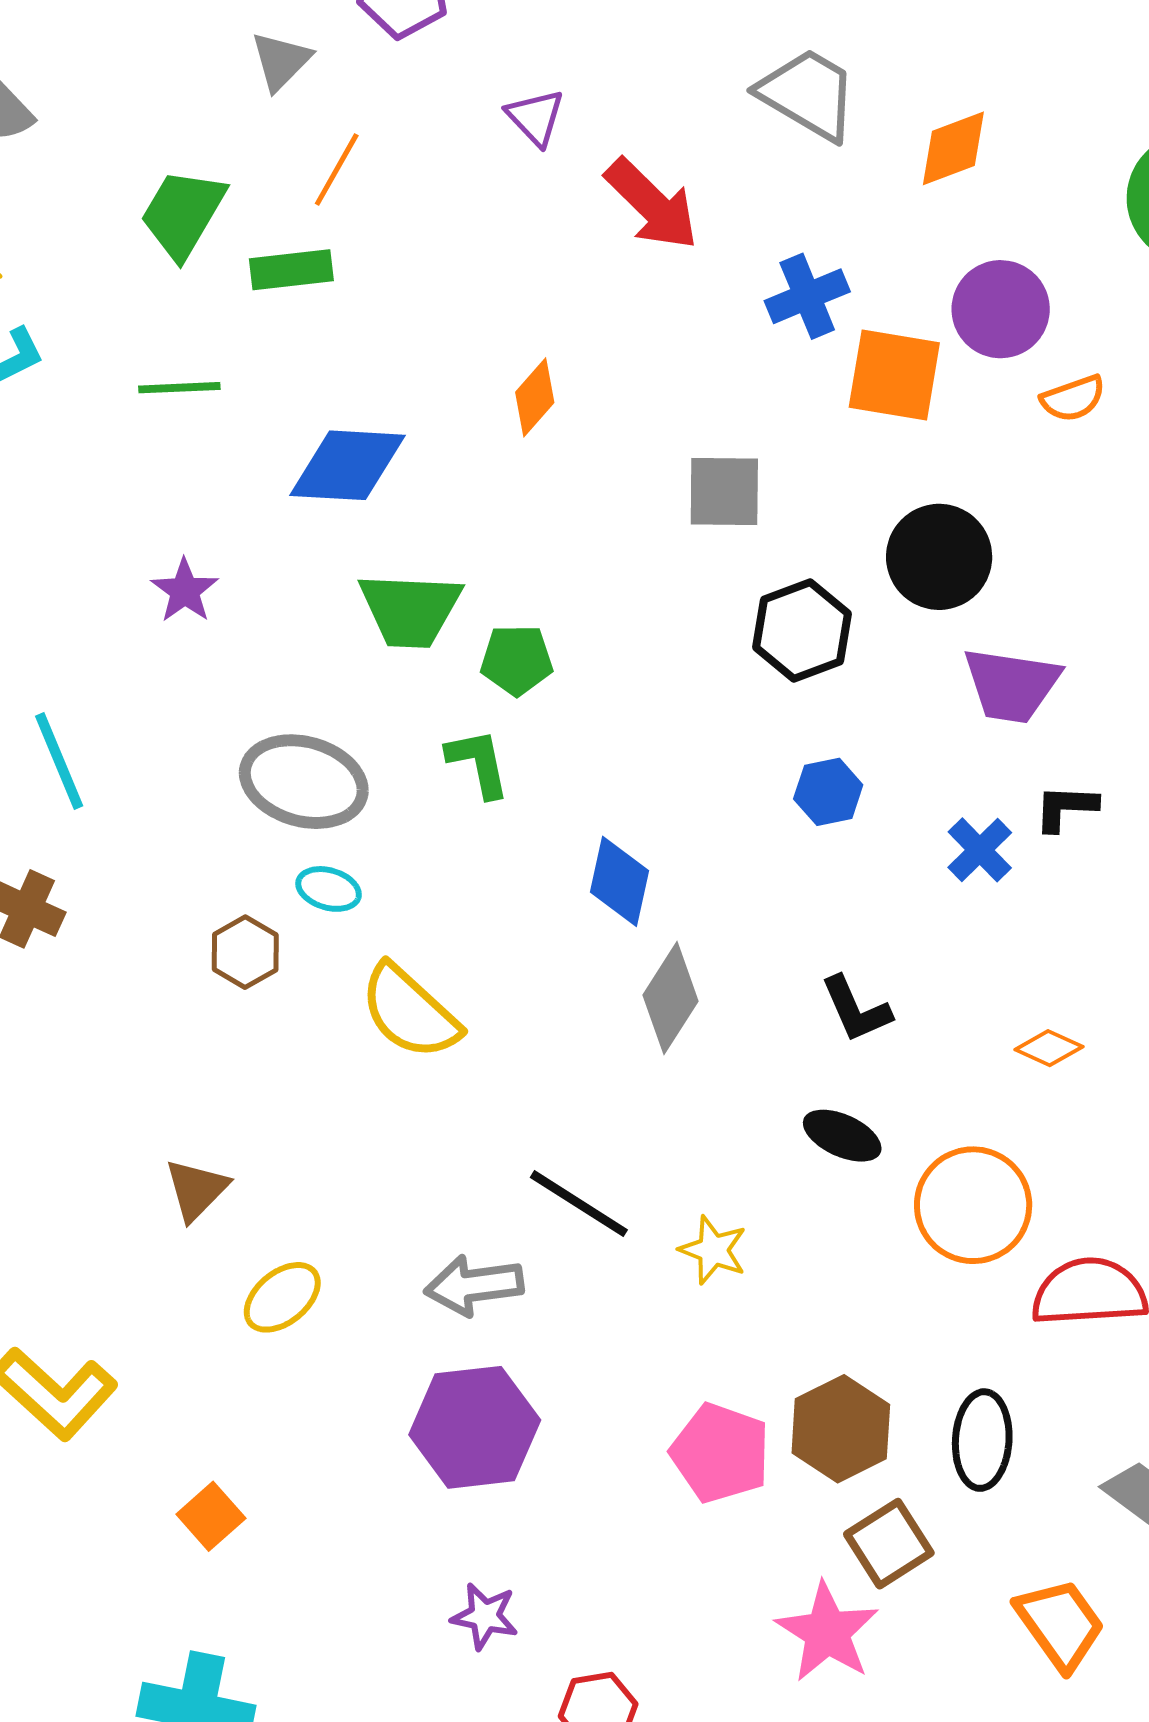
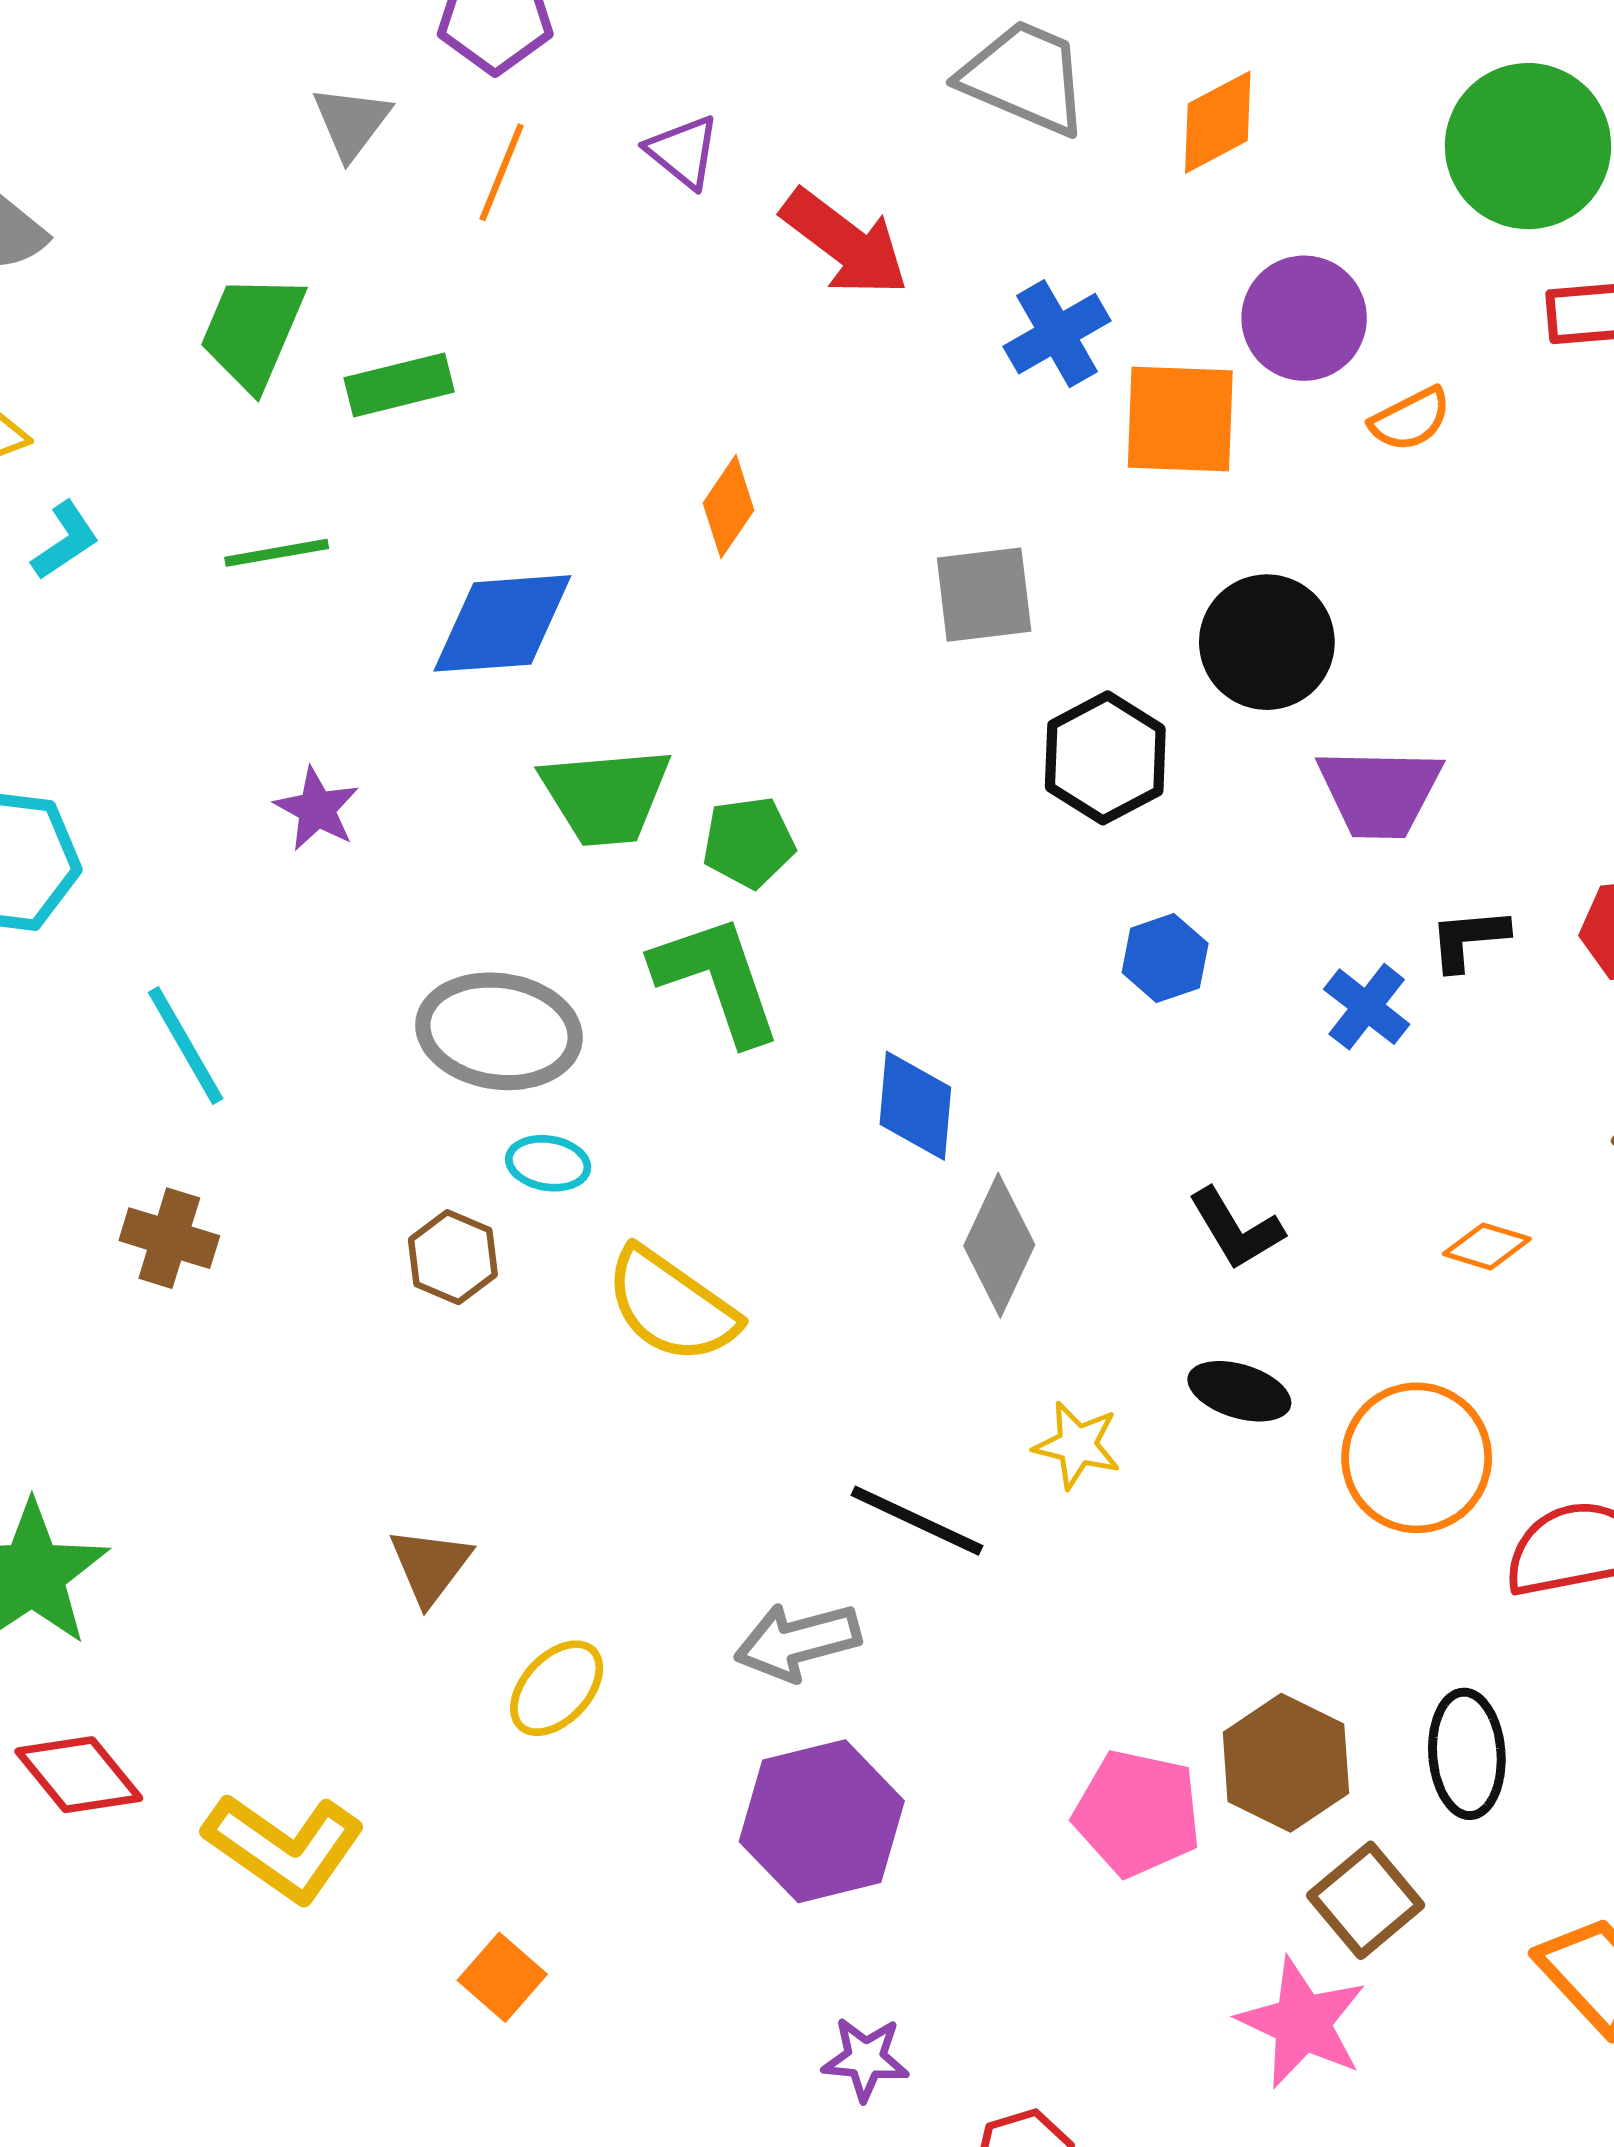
orange line: (337, 170) -> (502, 172), moved
green L-shape: (478, 763) -> (717, 979), size x1.5
yellow star: (713, 1250) -> (1077, 1445), moved

